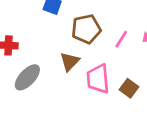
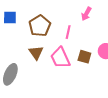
pink line: (121, 39) -> (68, 32), moved

